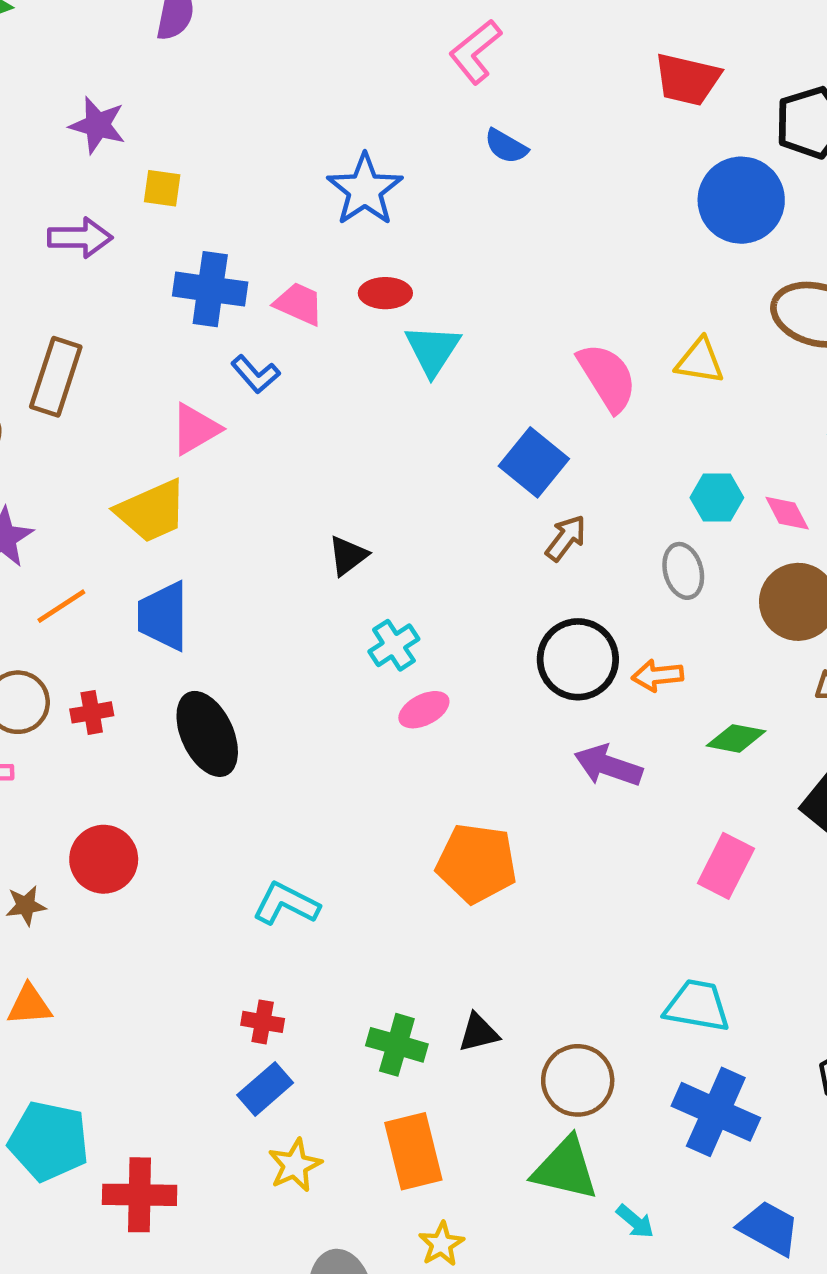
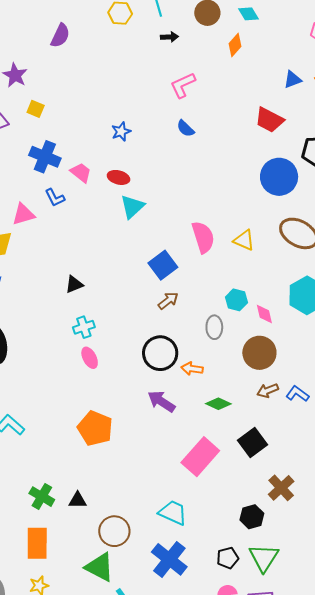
blue star: (365, 190) -> (121, 132), size x0.6
pink ellipse: (424, 710) -> (90, 358), turned 75
pink rectangle: (726, 866) -> (200, 457), size x1.4

